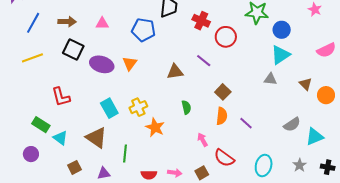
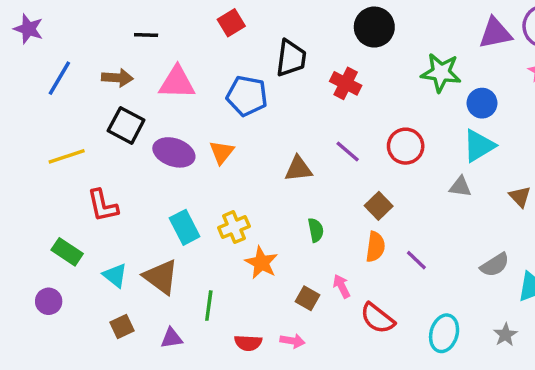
pink triangle: (102, 23) -> (177, 83), size x1.6
red circle: (226, 37) -> (406, 146), moved
yellow line: (32, 58) -> (67, 156), moved
cyan triangle: (60, 138) -> (115, 275), moved
brown square: (202, 173) -> (308, 298), moved, turned -32

